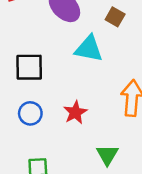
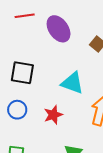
cyan triangle: (89, 49) -> (72, 83), moved

